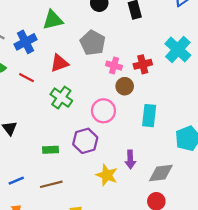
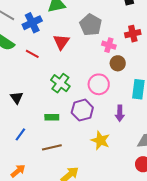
red triangle: (59, 63) -> (61, 42), turned -36
red cross: (143, 64) -> (133, 34), moved
green cross: (61, 98) -> (60, 83), moved
purple arrow: (130, 159) -> (120, 113), moved
blue line: (16, 181) -> (20, 134), moved, turned -32

